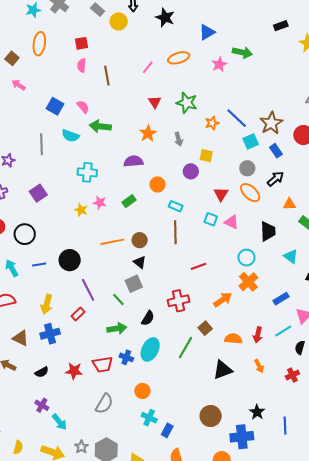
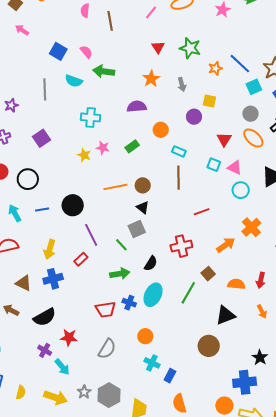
cyan circle: (246, 258) -> (241, 190), moved
red star: (74, 371) -> (69, 337), moved
black semicircle: (42, 372) -> (45, 317), size x1.6
brown circle: (211, 416) -> (209, 346), moved

